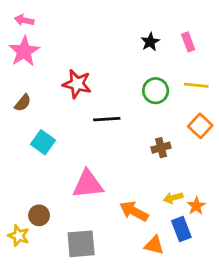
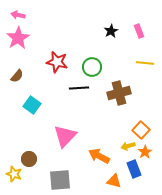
green circle: (156, 91) -> (92, 67), moved
orange square: (200, 126) -> (141, 130), moved
brown cross: (161, 148) -> (119, 93), moved, size x1.6
pink triangle: (88, 184) -> (65, 136), turned -40

